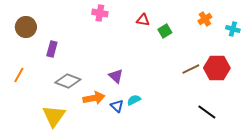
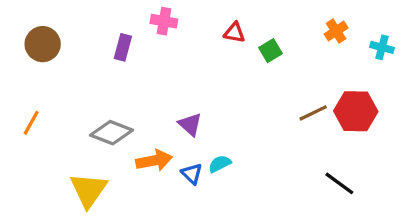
purple rectangle: (52, 49) -> (123, 47), moved

